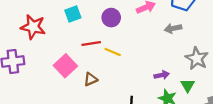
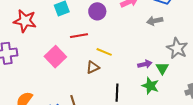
yellow line: (113, 52) -> (104, 52), moved
brown triangle: (91, 79) -> (93, 67), moved
green triangle: (188, 85) -> (162, 68), moved

